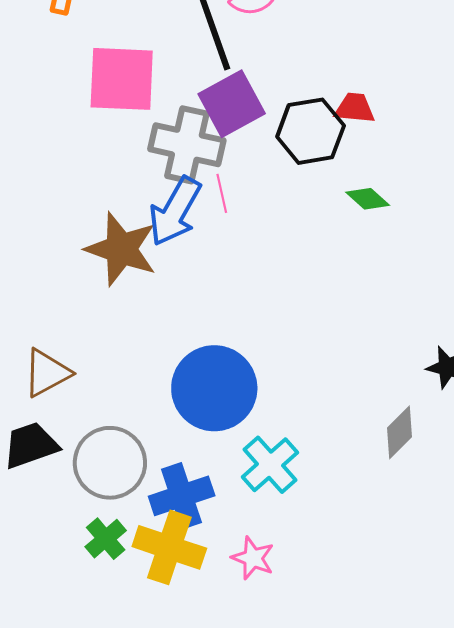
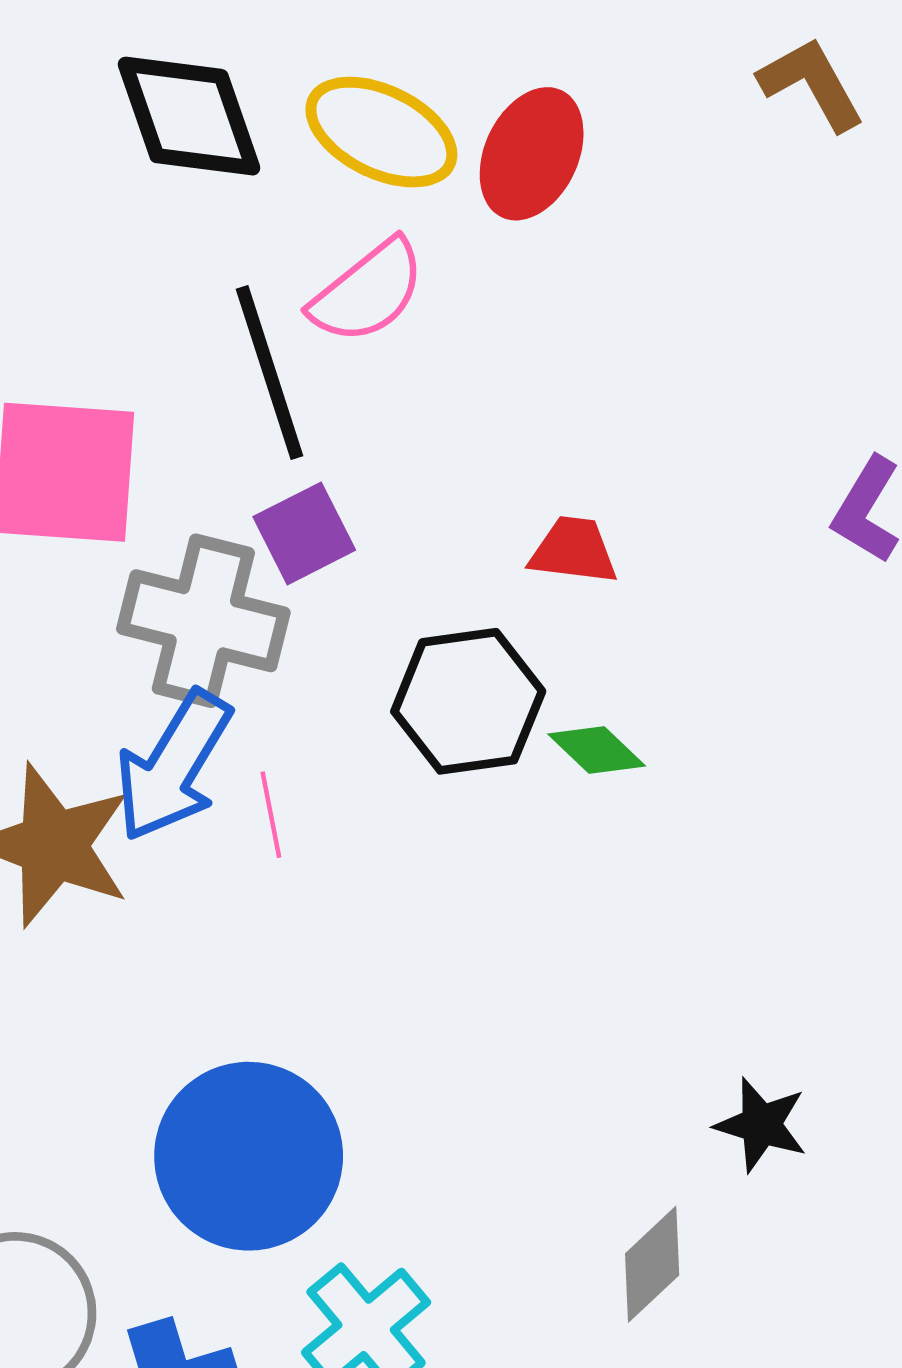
purple square: (232, 104) -> (304, 533), size x0.7
black hexagon: (311, 131) -> (468, 701), moved
pink line: (222, 193) -> (271, 815), moved

